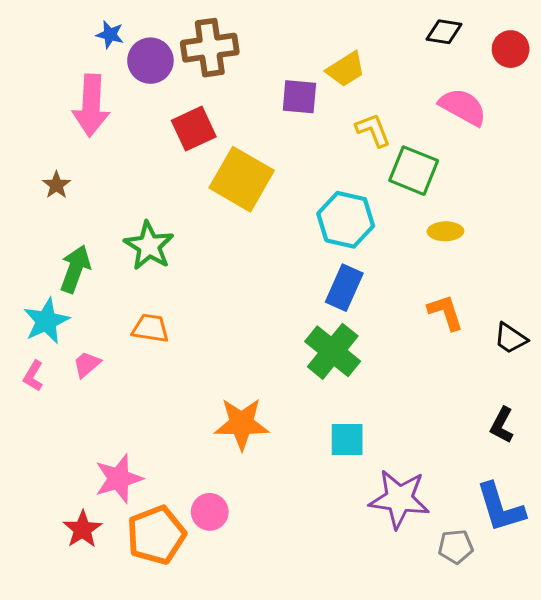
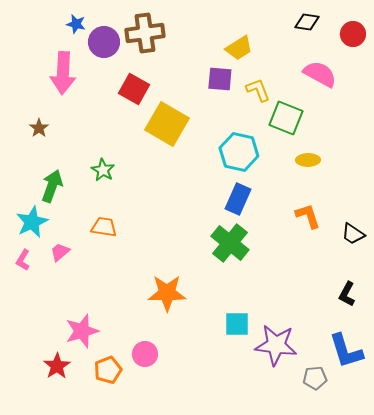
purple square: (299, 97) -> (220, 79), moved
red square: (194, 129) -> (134, 89), turned -36
green star: (149, 246) -> (103, 170), size x0.7
cyan square: (347, 440) -> (237, 324), moved
orange pentagon: (156, 535) -> (108, 370), size x0.7

